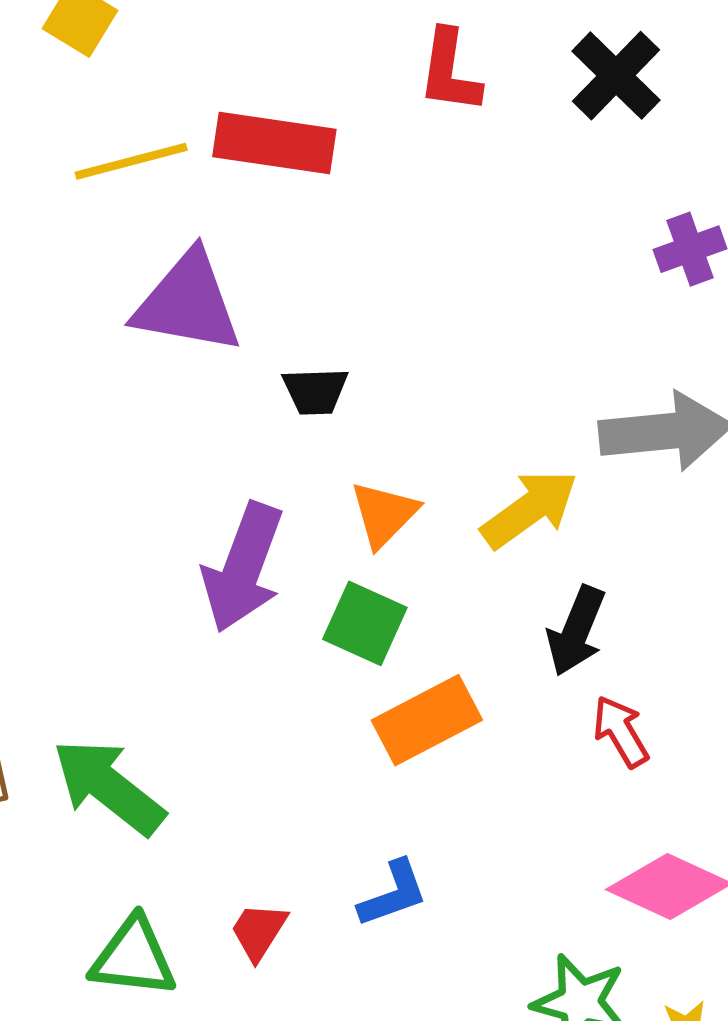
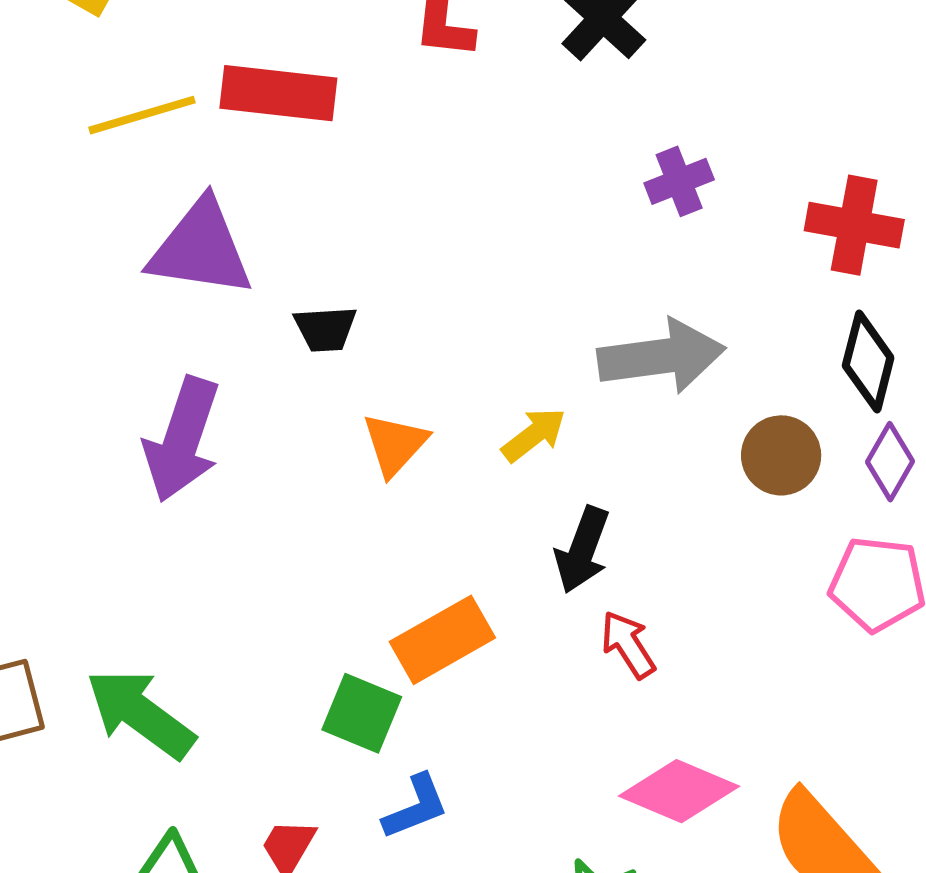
yellow arrow: (530, 509) -> (534, 435), size x0.7
purple arrow: (243, 568) -> (182, 440), moved
green square: (365, 623) -> (362, 713), moved

